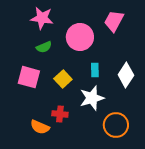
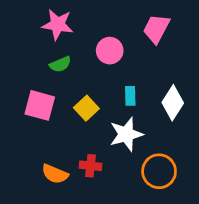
pink circle: (80, 37) -> (110, 51), size x0.7
red cross: (60, 114) -> (90, 166), moved

